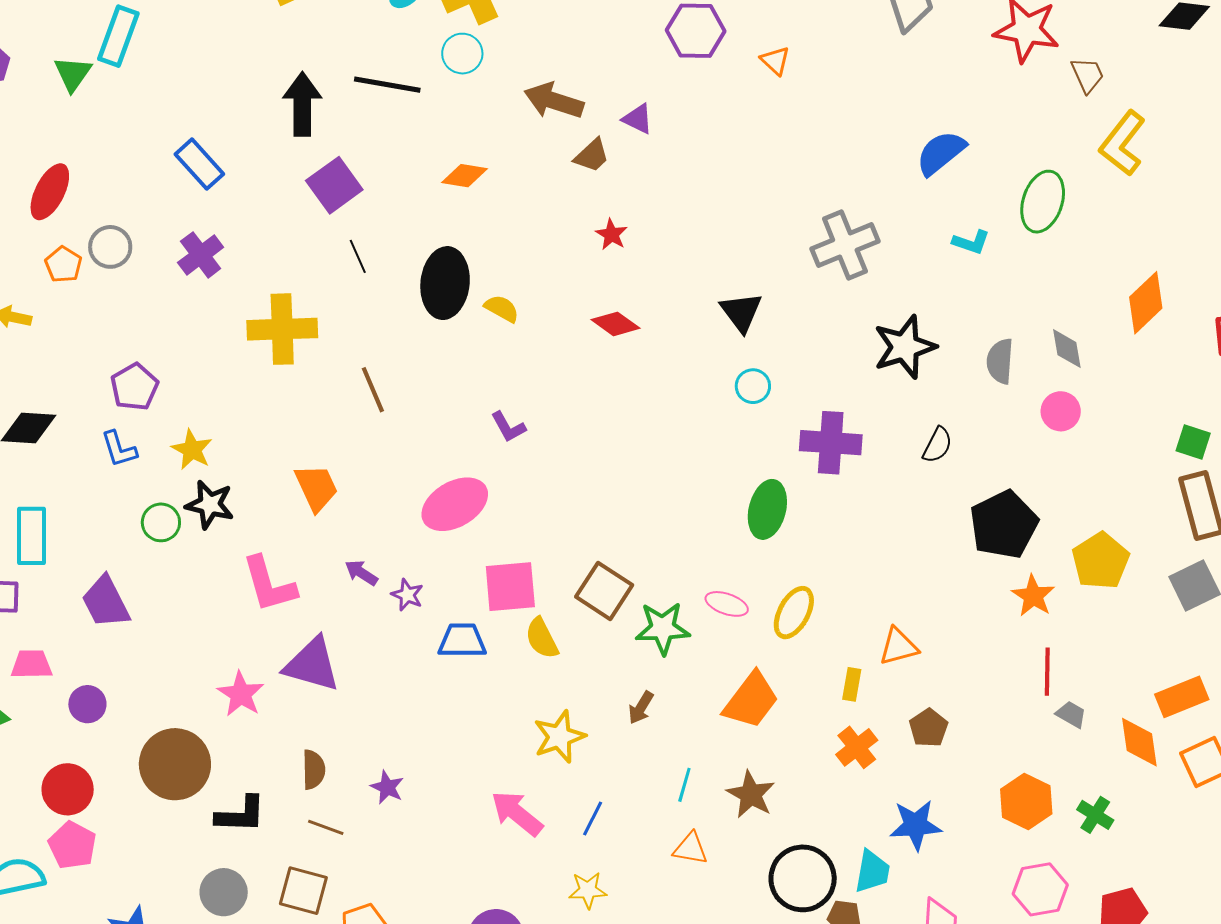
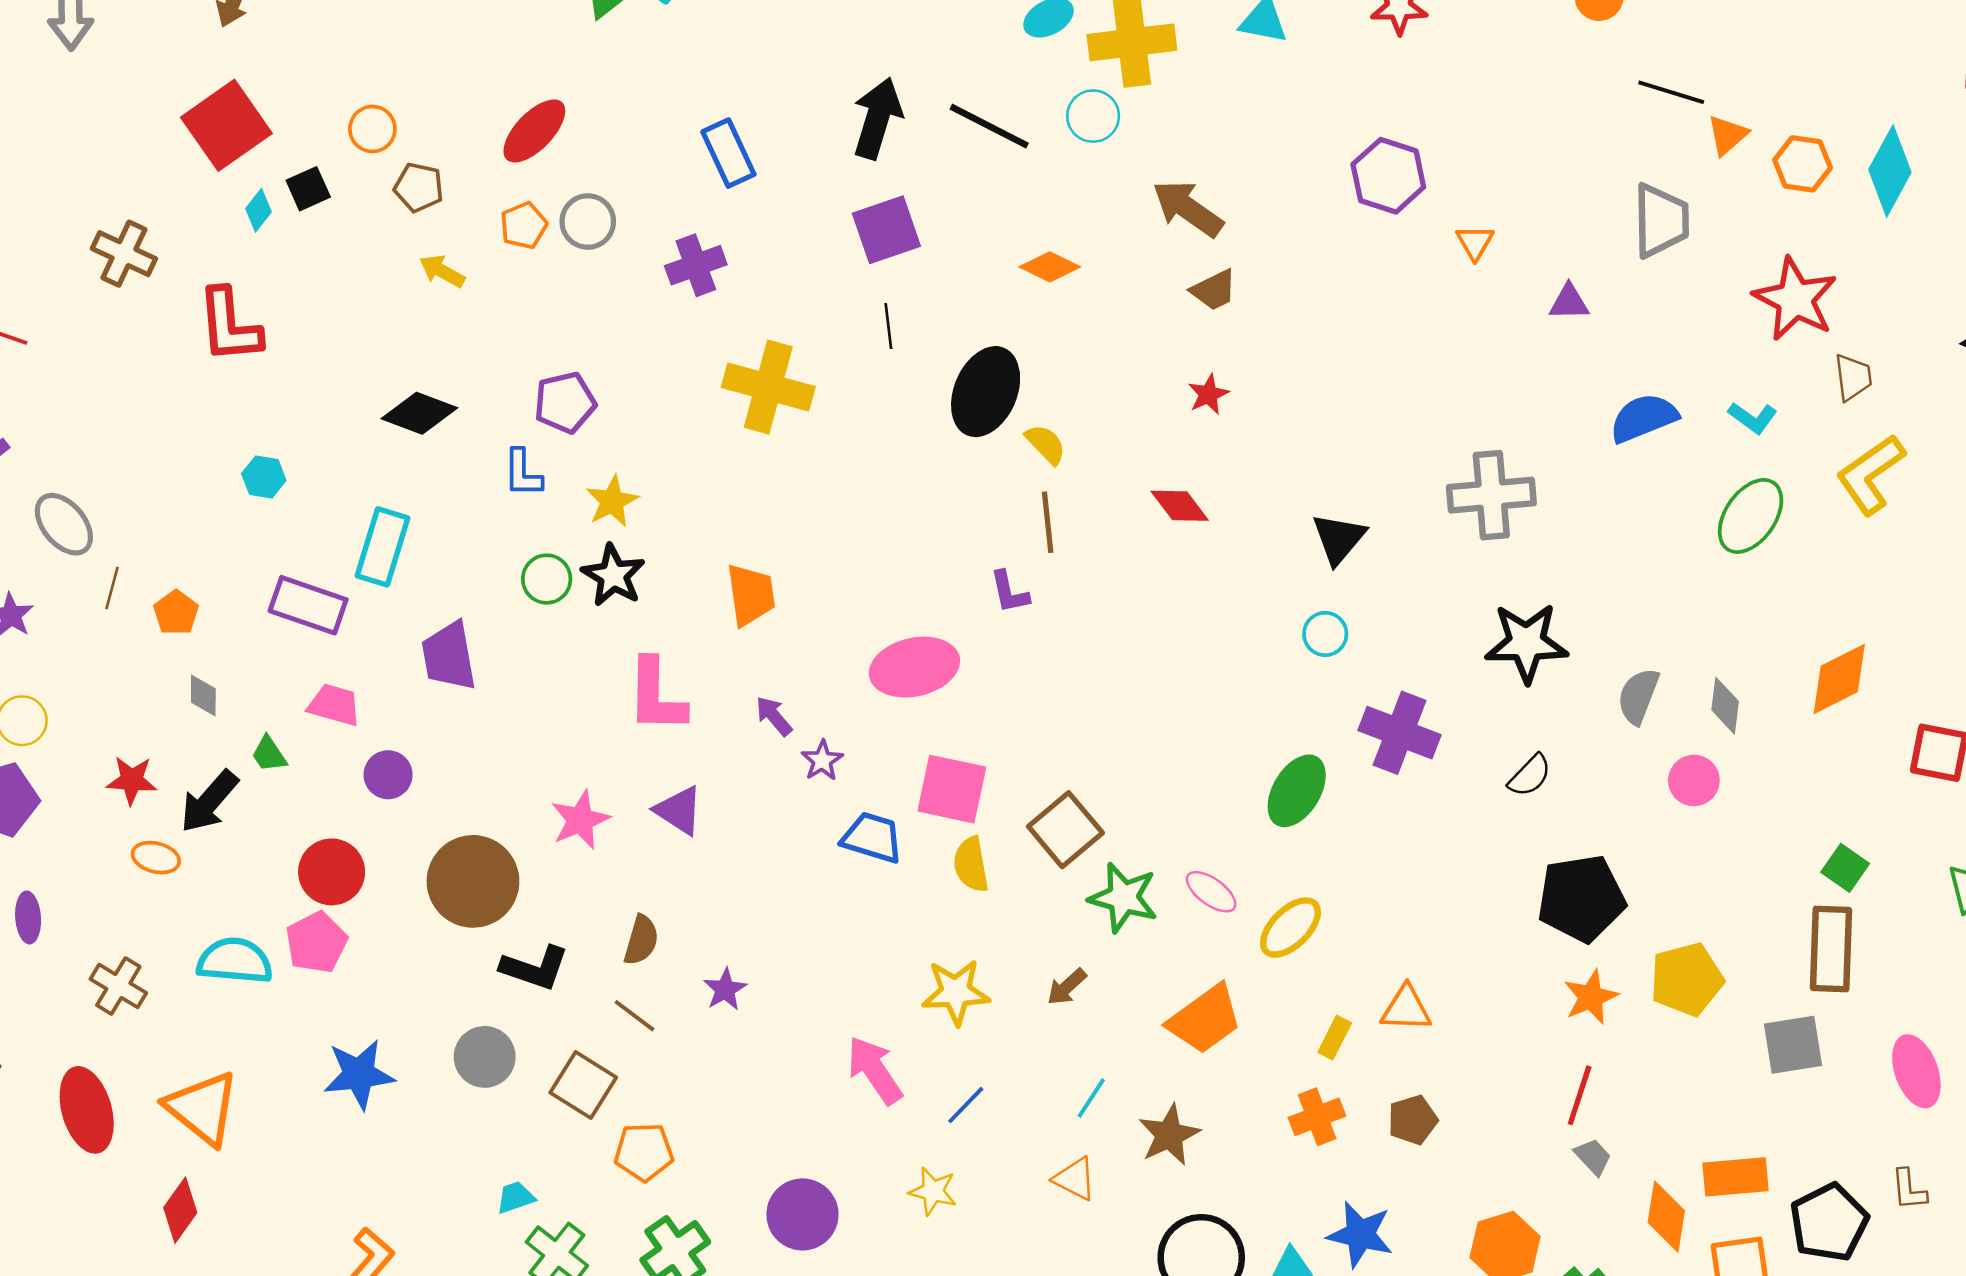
purple triangle: (638, 119) -> (1569, 302), moved, turned -44
cyan L-shape: (971, 242) -> (1753, 418), moved
brown line: (373, 390) -> (1048, 522), moved
purple triangle: (312, 665) -> (679, 810), size x0.7

